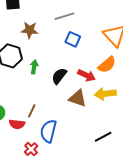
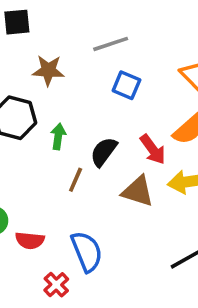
red arrow: (86, 75) -> (153, 149), turned 30
brown line: (32, 111) -> (76, 180), moved
blue semicircle: (48, 131) -> (87, 251), turned 145

